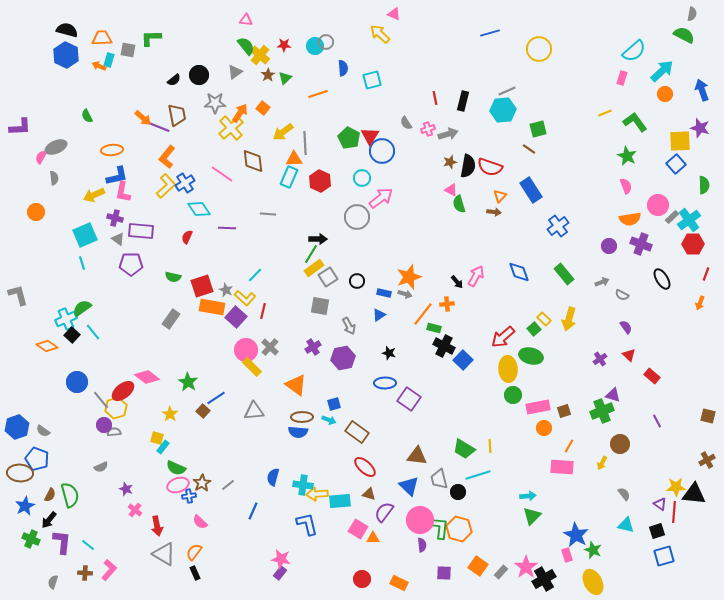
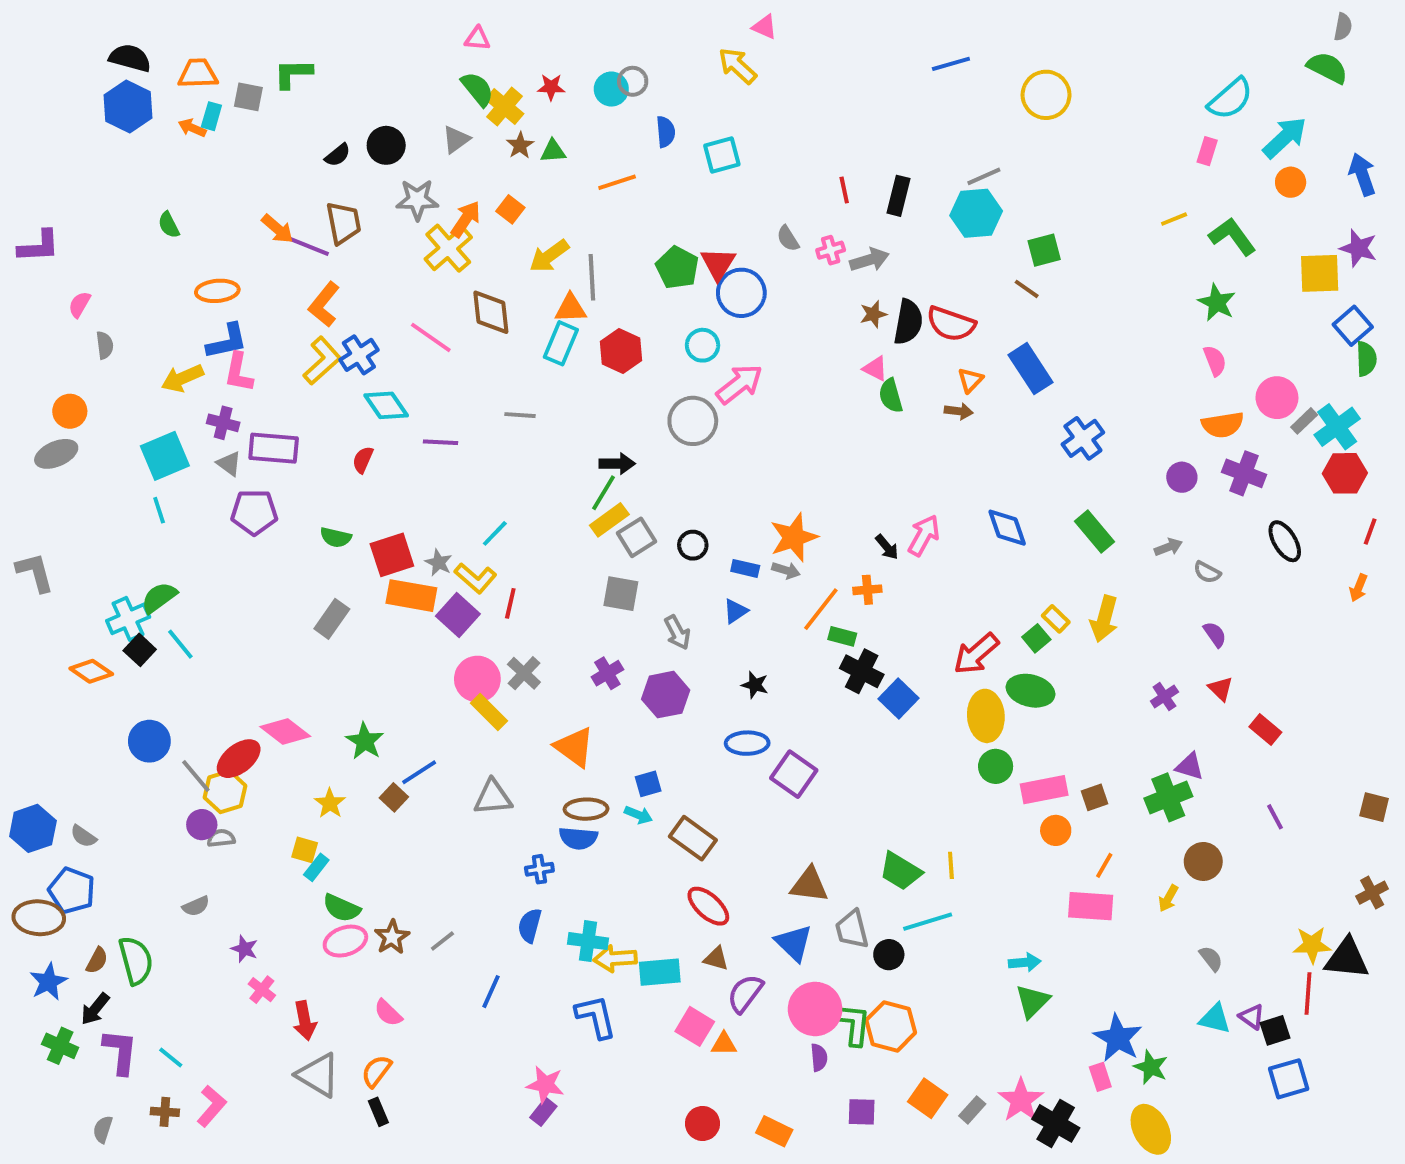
green triangle: (285, 78) -> (553, 151), turned 40
gray ellipse: (56, 147) -> (56, 454), moved
blue square: (676, 164) -> (1353, 326), moved
blue cross: (189, 496) -> (539, 869), moved
purple triangle: (660, 504) -> (1252, 1017), moved
black cross: (544, 579) -> (1056, 1123), turned -30

